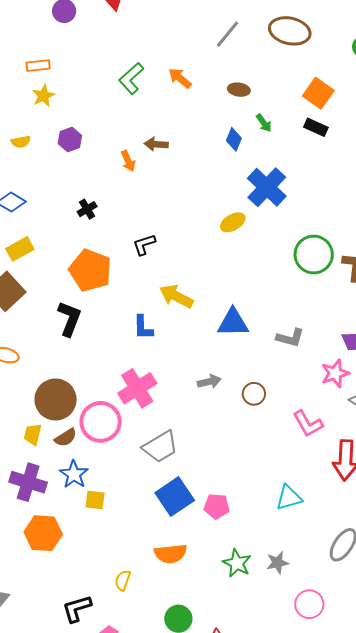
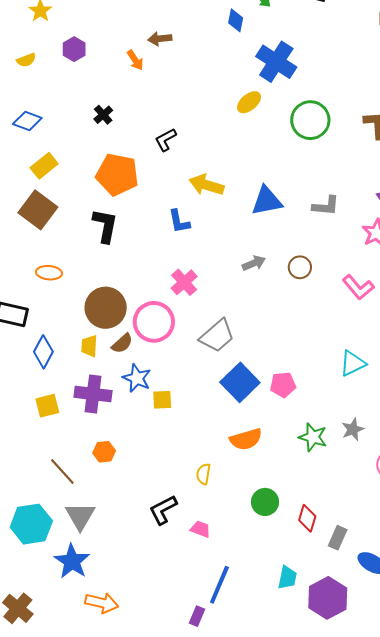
green circle: (314, 255) -> (310, 120), moved
pink cross: (137, 388) -> (184, 282), size x0.7
orange hexagon: (43, 533) -> (104, 452), moved, size x0.6

